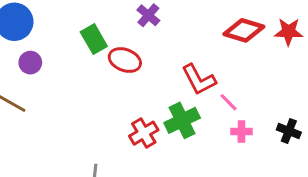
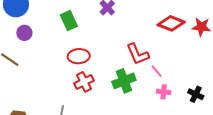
red ellipse: (125, 60) -> (79, 56), moved, turned -30
red cross: (144, 133) -> (84, 82), moved

